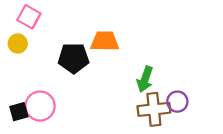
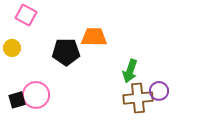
yellow circle: (18, 44) -> (12, 48), moved

